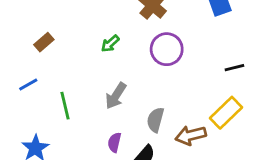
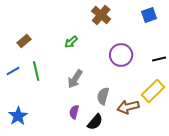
purple circle: (167, 49) -> (121, 55), moved
green line: (65, 106) -> (36, 71), moved

